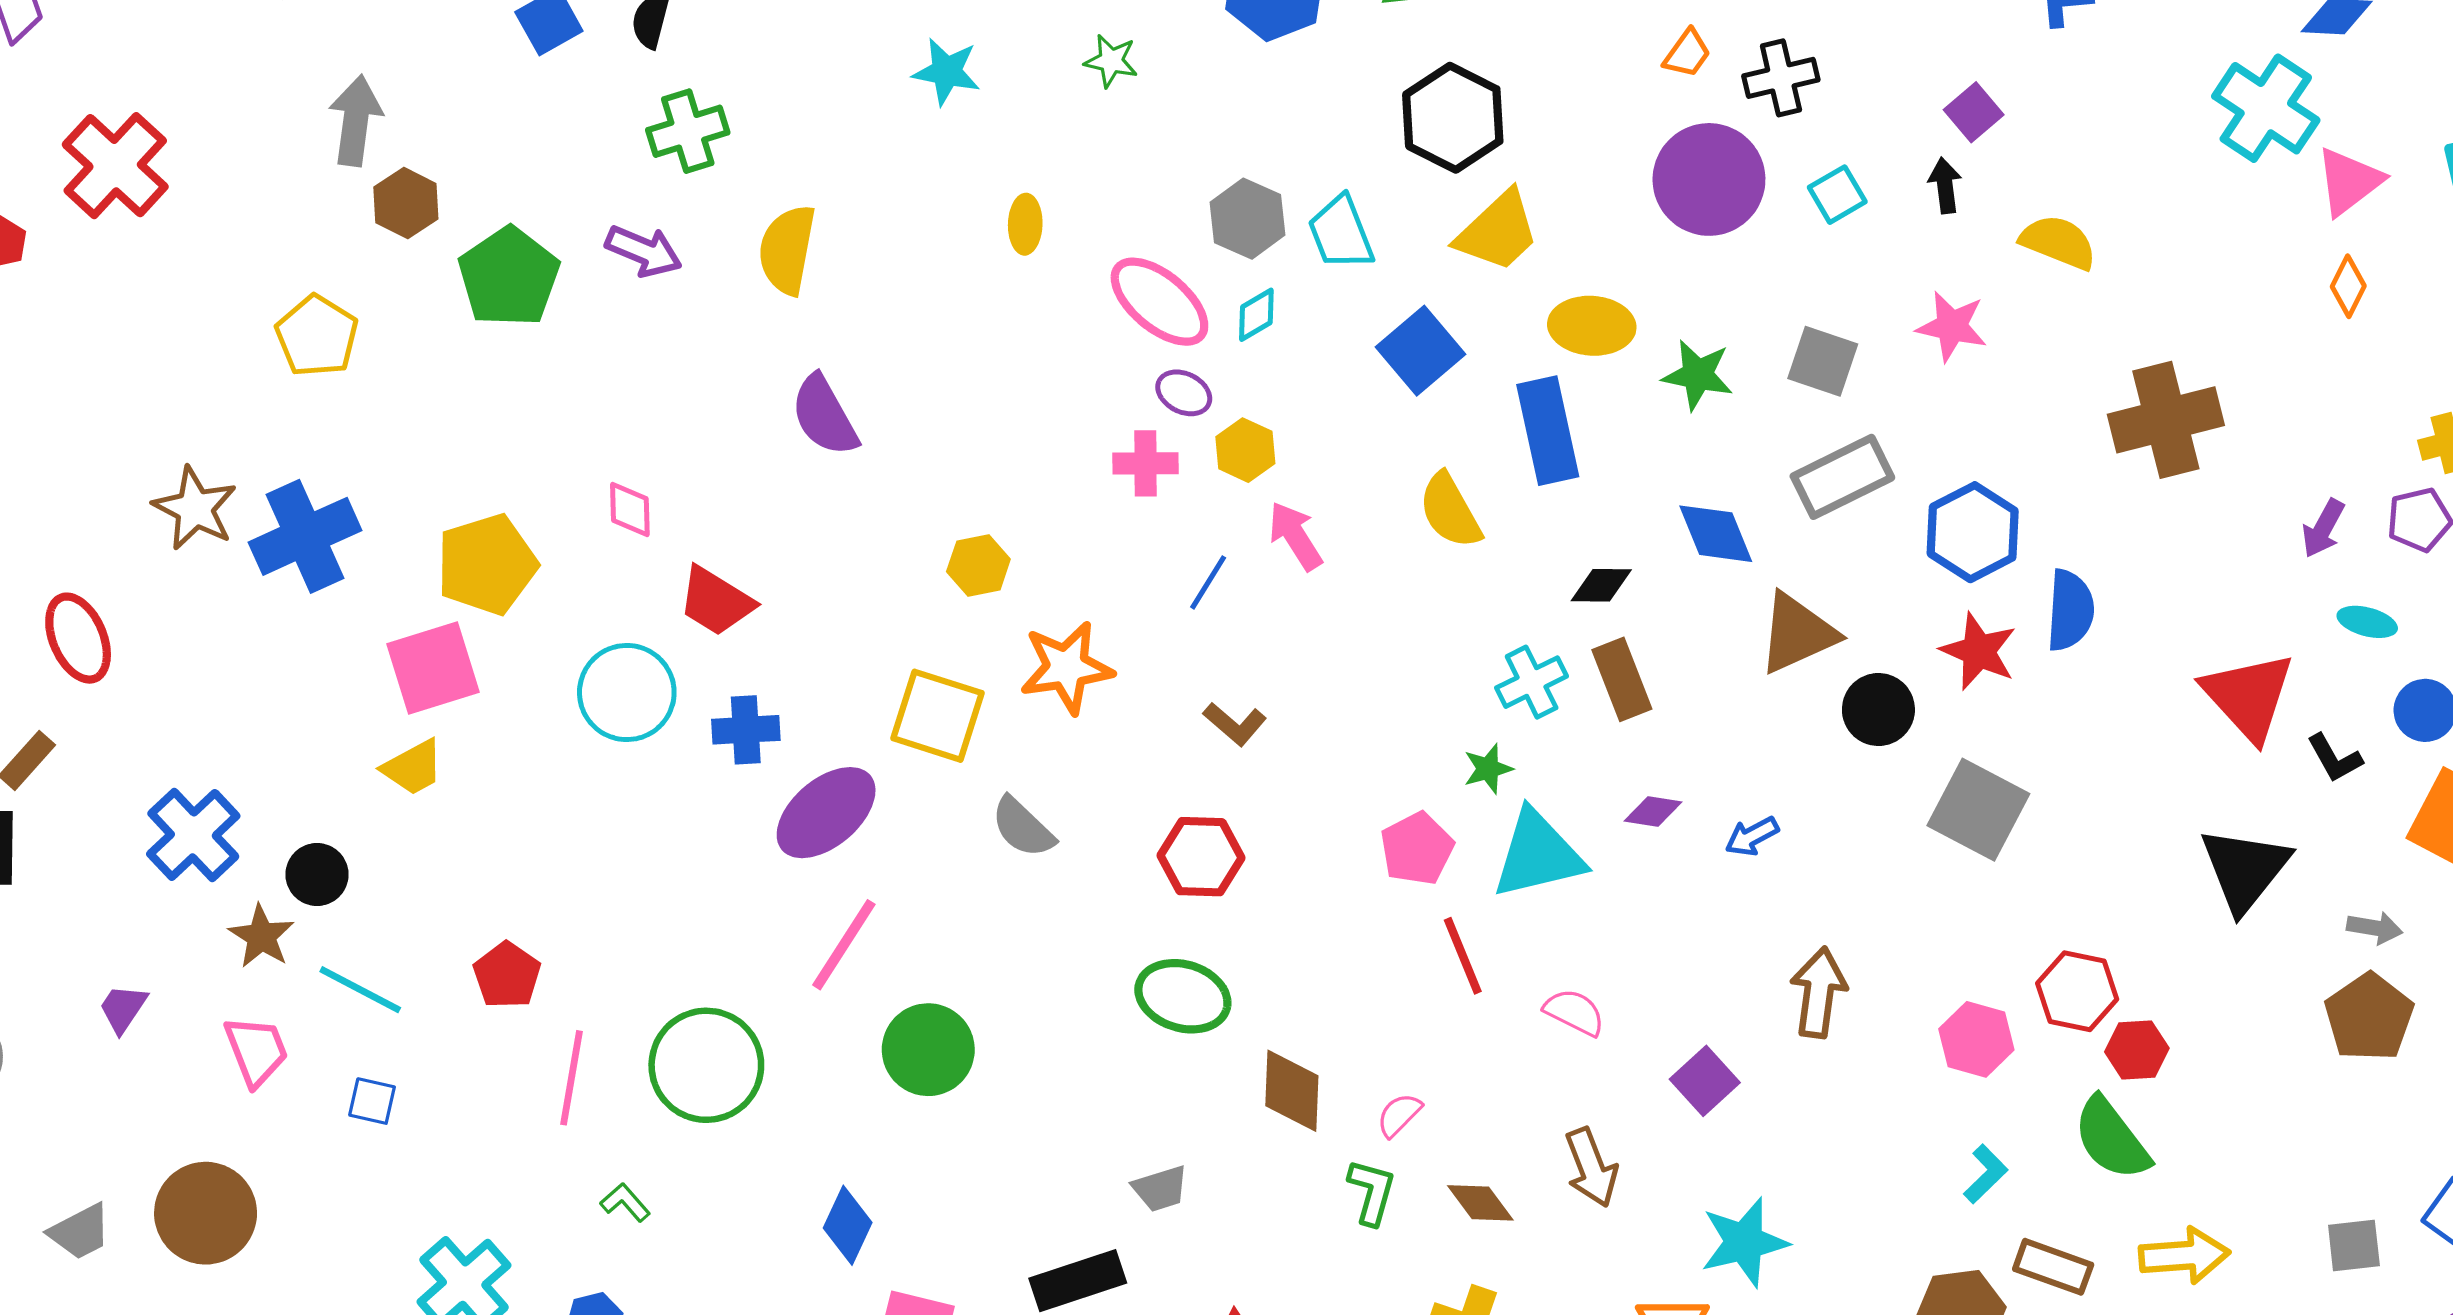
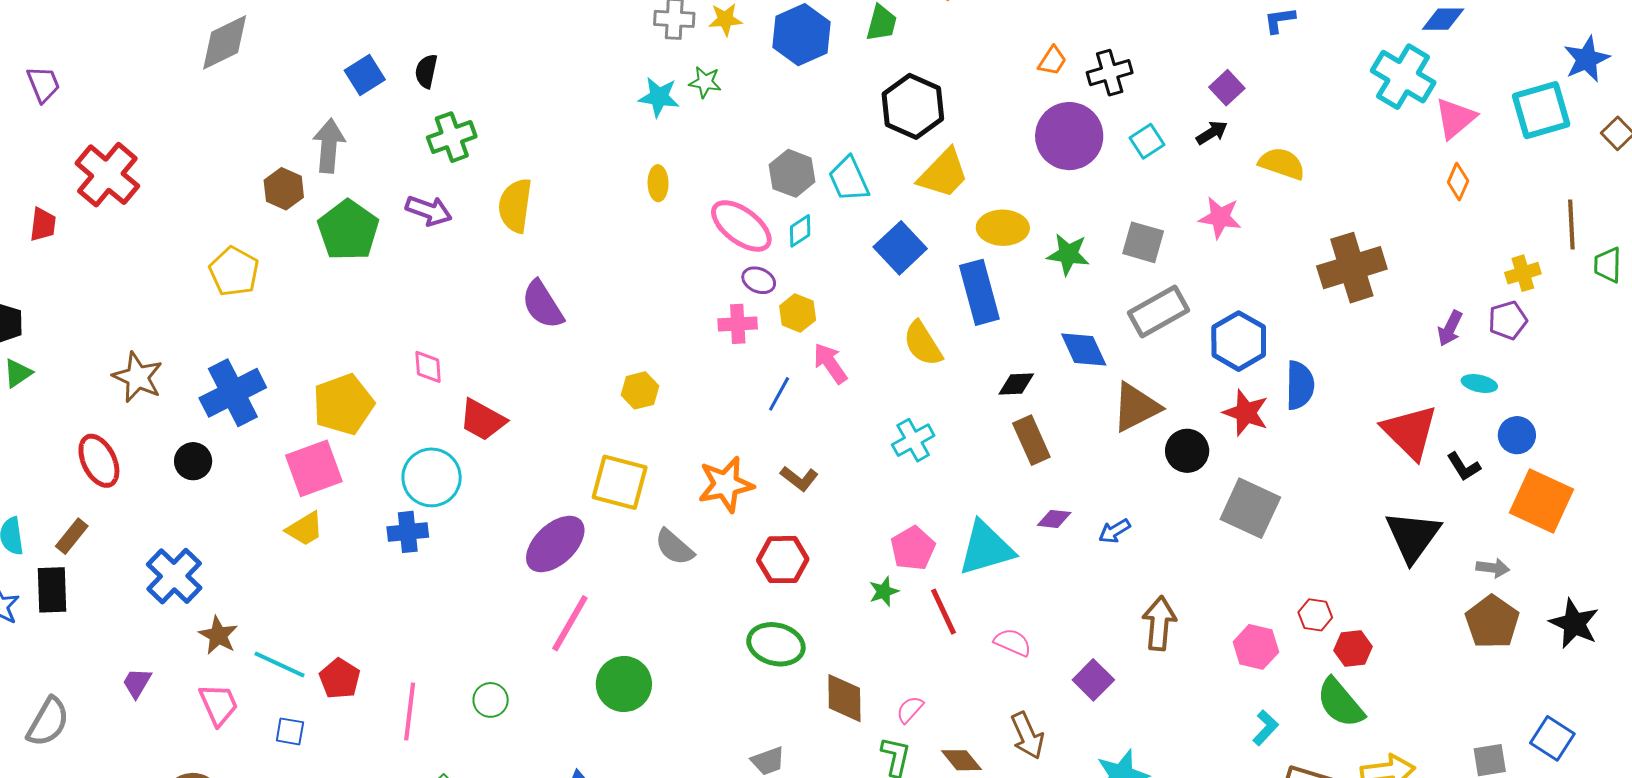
cyan star: (946, 72) -> (659, 97), moved
gray arrow: (356, 121) -> (329, 146), moved
black arrow: (1945, 186) -> (1212, 133), turned 68
brown star: (195, 508) -> (138, 377), moved
orange star: (1067, 667) -> (726, 484), moved
cyan cross: (1532, 682) -> (913, 440), moved
blue cross: (746, 730) -> (408, 532), moved
green star: (1488, 769) -> (884, 591), moved
black circle: (317, 875) -> (193, 461), moved
red pentagon: (507, 975) -> (340, 679), moved
red hexagon: (2077, 991) -> (1315, 615), size x0.7
green circle: (706, 1065) -> (491, 700), size x0.5

